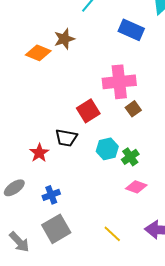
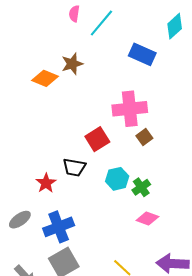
blue cross: (51, 195) -> (59, 227), size x1.6

